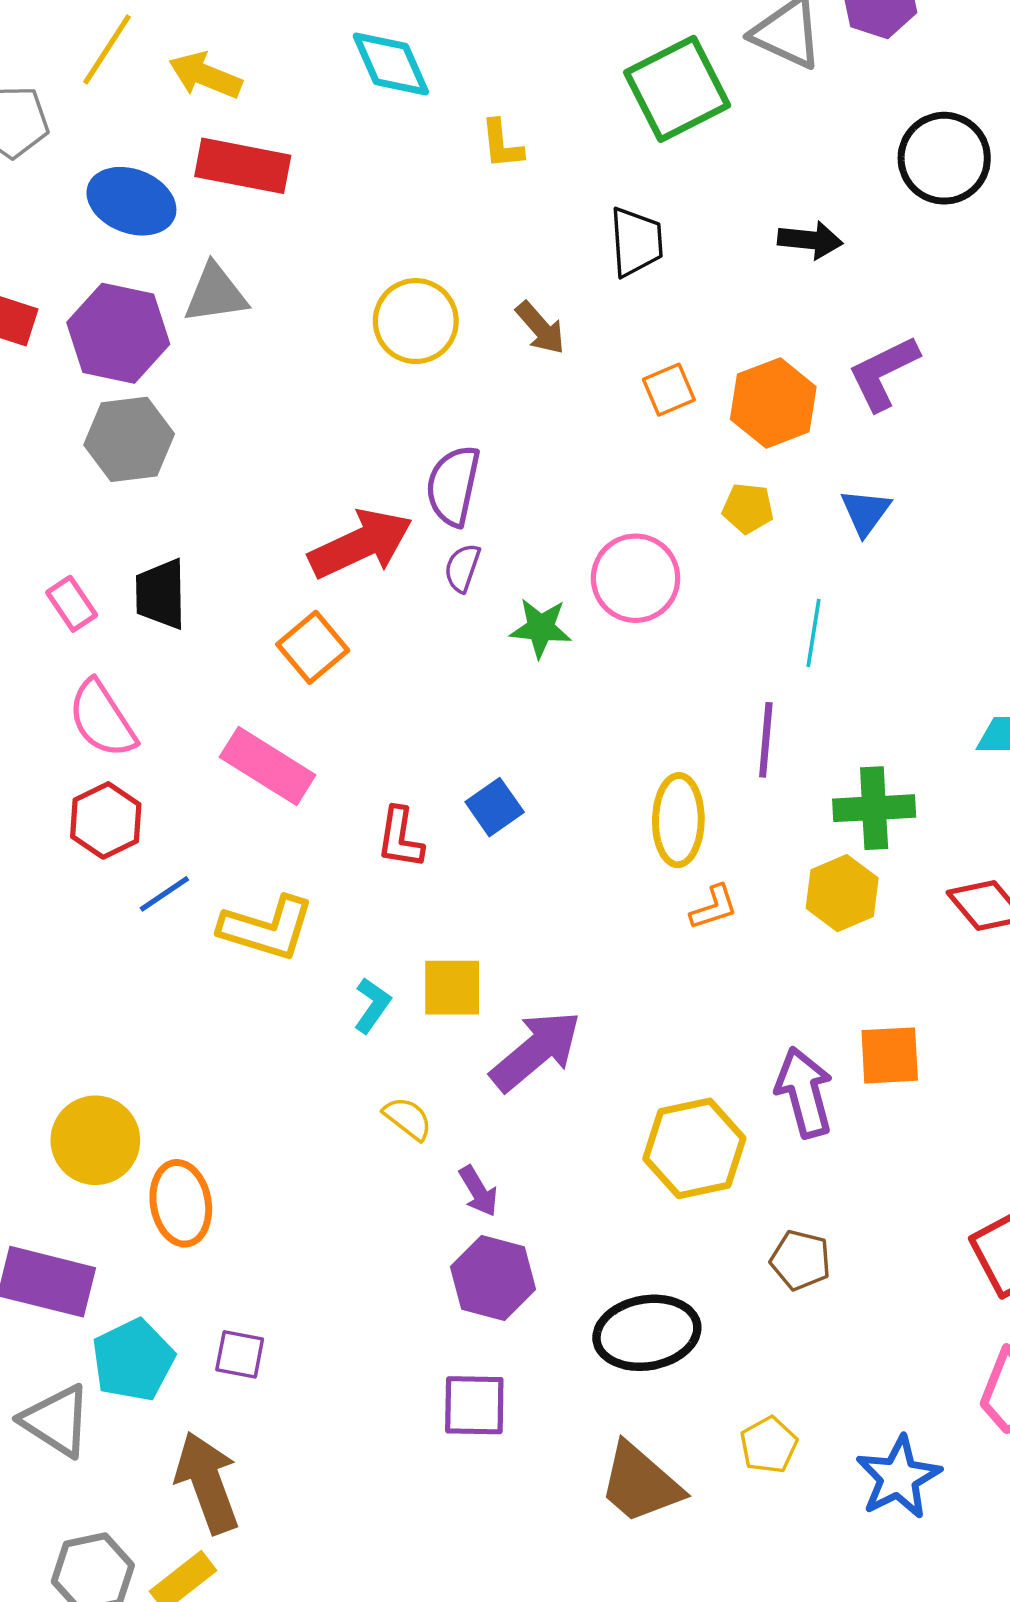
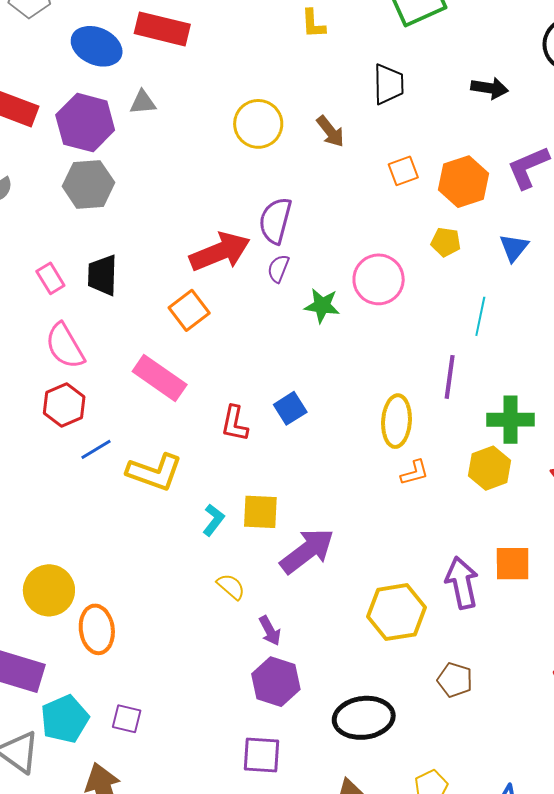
gray triangle: (216, 294) -> (143, 102), size x0.7

